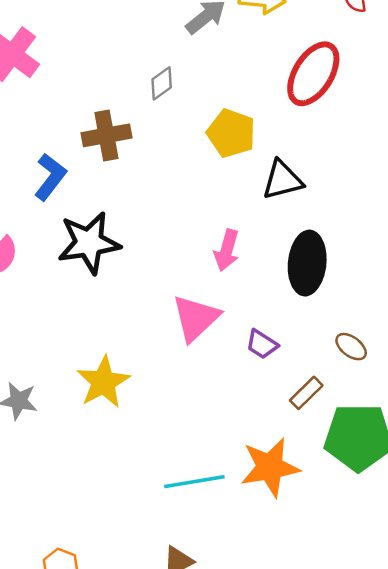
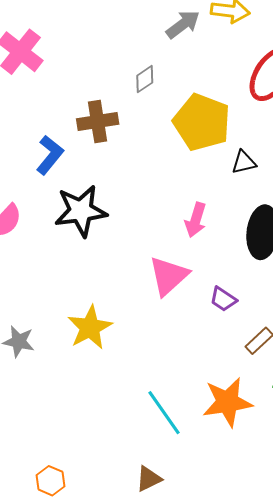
yellow pentagon: (231, 133) -> (202, 122), size x1.4
black triangle: (282, 180) -> (244, 162), size x0.7
cyan line: (194, 482) -> (164, 413), turned 63

